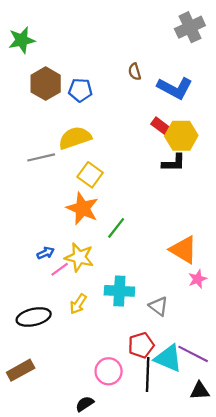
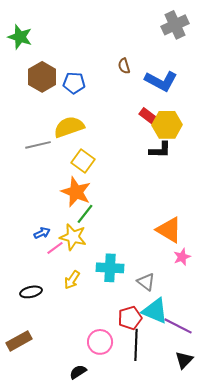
green star: (22, 40) -> (20, 37), turned 30
green line: (116, 228) -> (85, 214), moved
black ellipse: (34, 317) -> (31, 292), size x0.7
cyan triangle: (168, 358) -> (155, 311), moved
black triangle: (200, 391) -> (184, 360), turned -42

